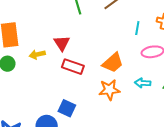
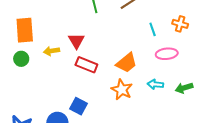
cyan line: (137, 28) -> (153, 29), turned -32
orange star: (109, 90) -> (122, 90), turned 30

